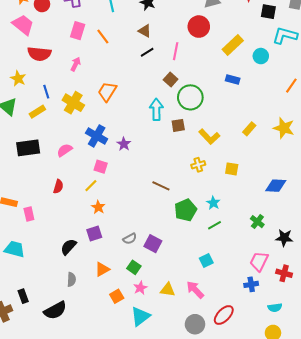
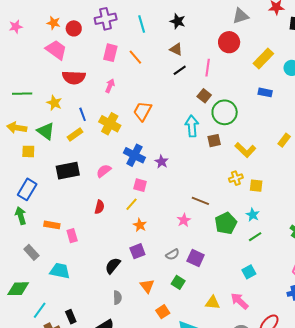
yellow square: (232, 169) -> (256, 186), moved
orange triangle: (102, 269) -> (147, 286), turned -35
pink star: (140, 288) -> (184, 220), moved

